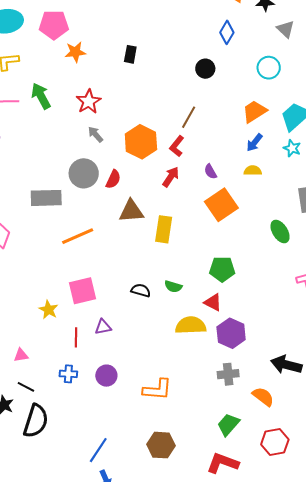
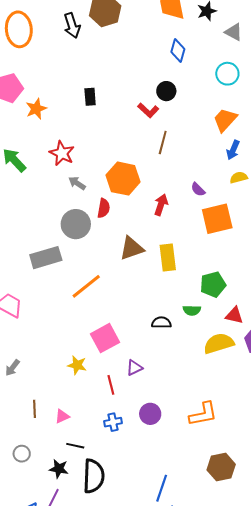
red L-shape: (177, 146) -> (148, 110), moved, turned -70
red semicircle: (113, 179) -> (104, 208), moved
orange square: (221, 205) -> (217, 219), turned 36
green pentagon: (222, 269) -> (213, 284), moved

